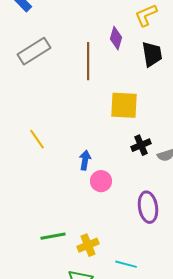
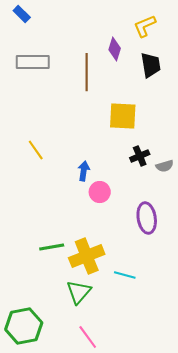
gray rectangle: (34, 51) -> (33, 62), turned 32
yellow cross: (88, 245) -> (87, 256), size x1.6

